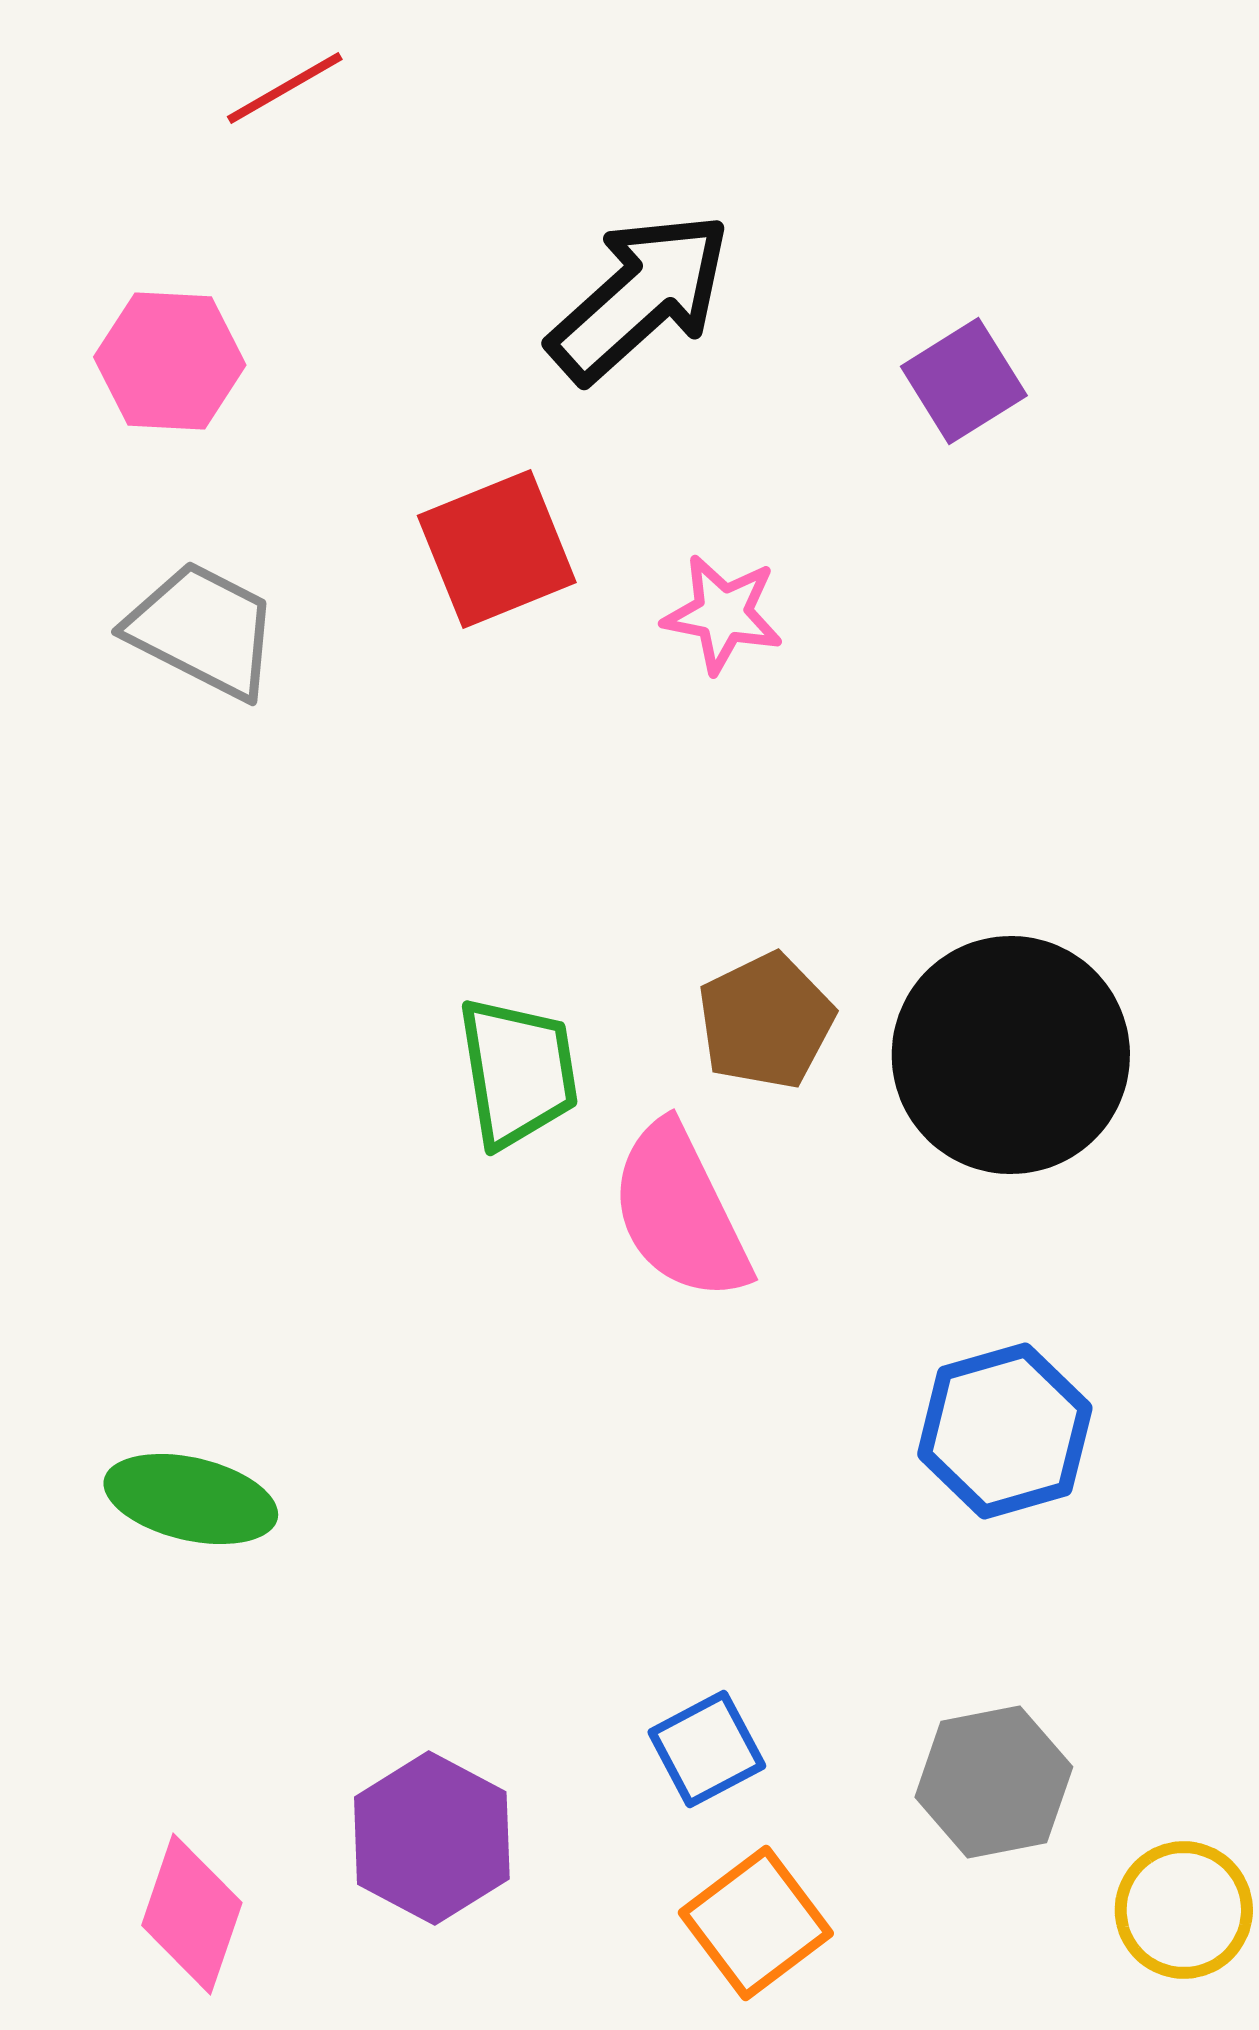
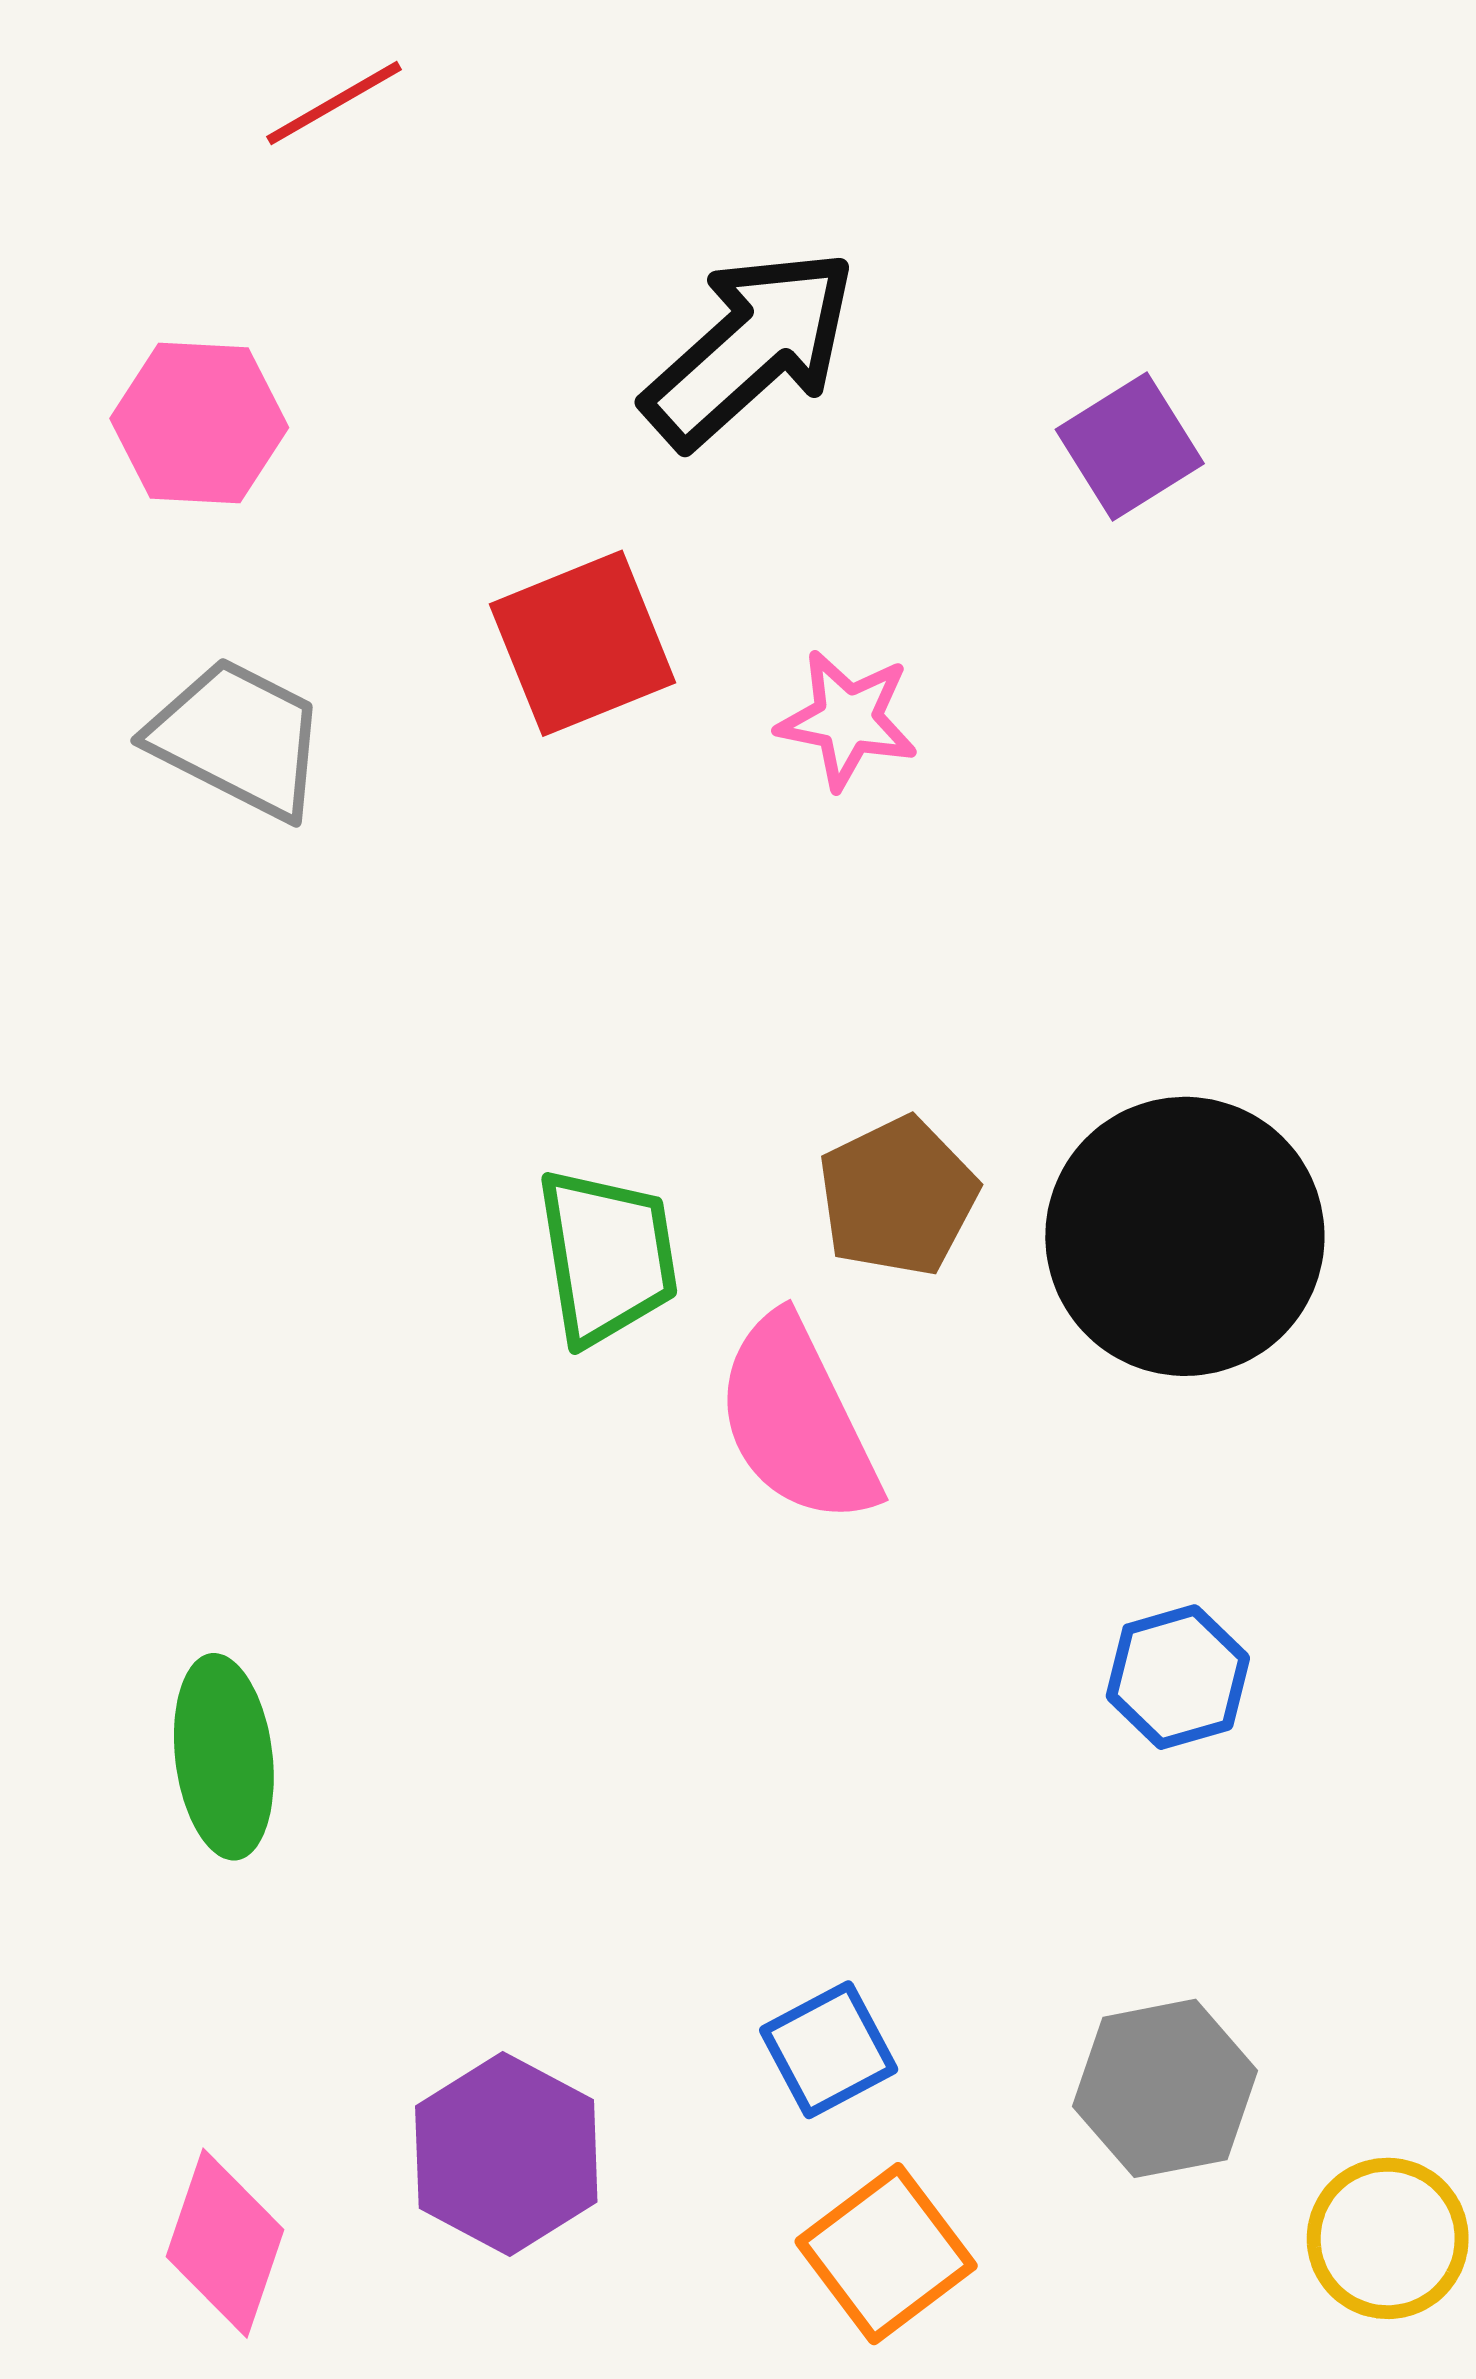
blue hexagon: (1005, 1431) -> (1178, 1677), size x0.7
green ellipse: (191, 1499) -> (224, 1757), turned 70

